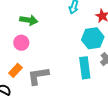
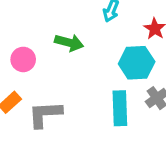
green arrow: (29, 20) -> (69, 43), moved

